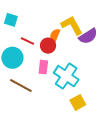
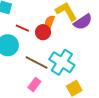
pink rectangle: (43, 67) -> (34, 85), moved, turned 32
brown line: (21, 86) -> (37, 63), moved

